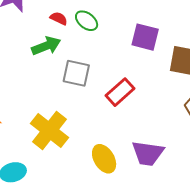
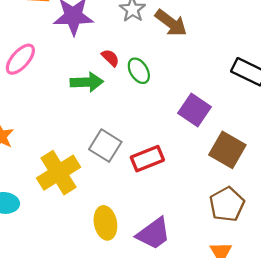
gray square: (76, 73) -> (105, 146), moved
purple trapezoid: (148, 153) -> (154, 234), turned -64

